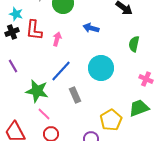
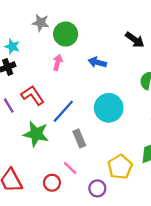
red L-shape: (34, 30) -> (33, 95), moved, turned 140
pink arrow: (57, 39) -> (58, 62), moved
pink line: (44, 114) -> (70, 168), moved

